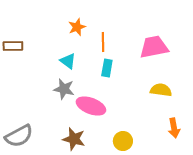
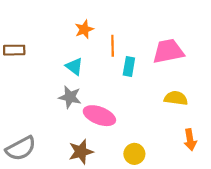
cyan rectangle: (107, 68) -> (129, 66), moved
brown star: (74, 139) -> (81, 152), turned -30

